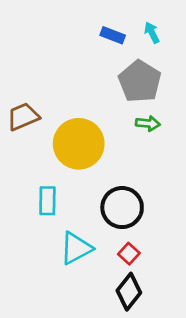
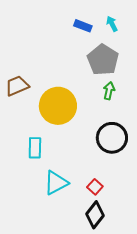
green arrow: (148, 123) -> (109, 91), turned -84
black circle: (122, 208) -> (112, 138), moved

